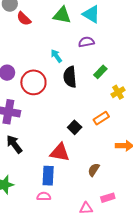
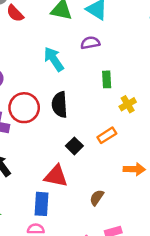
cyan arrow: (56, 56) -> (54, 59), size x1.5
green rectangle: (100, 72) -> (107, 79), turned -48
black semicircle: (70, 77) -> (60, 105), moved
red circle: (33, 82) -> (24, 108), moved

